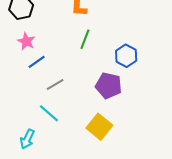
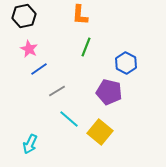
cyan line: (49, 113) -> (69, 119), moved

